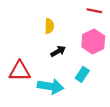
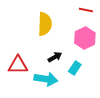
yellow semicircle: (49, 26) -> (45, 24), size x1.6
black arrow: (58, 51) -> (55, 57), moved

